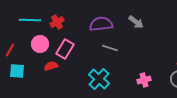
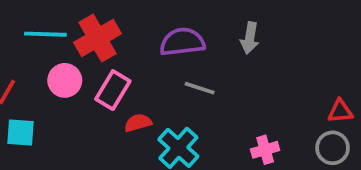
red cross: (57, 22) -> (97, 38), size x1.6
gray arrow: (136, 22) -> (250, 38), turned 63
red semicircle: (51, 66) -> (138, 123), moved

